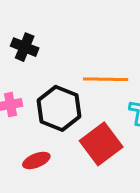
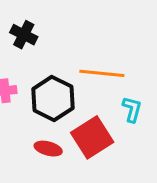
red ellipse: (36, 160) -> (48, 149), moved, turned 32

